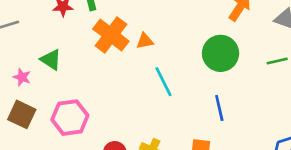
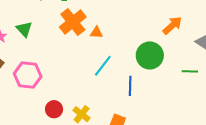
cyan line: (163, 82) -> (103, 66), turned 50
blue line: (219, 108) -> (130, 86), moved

